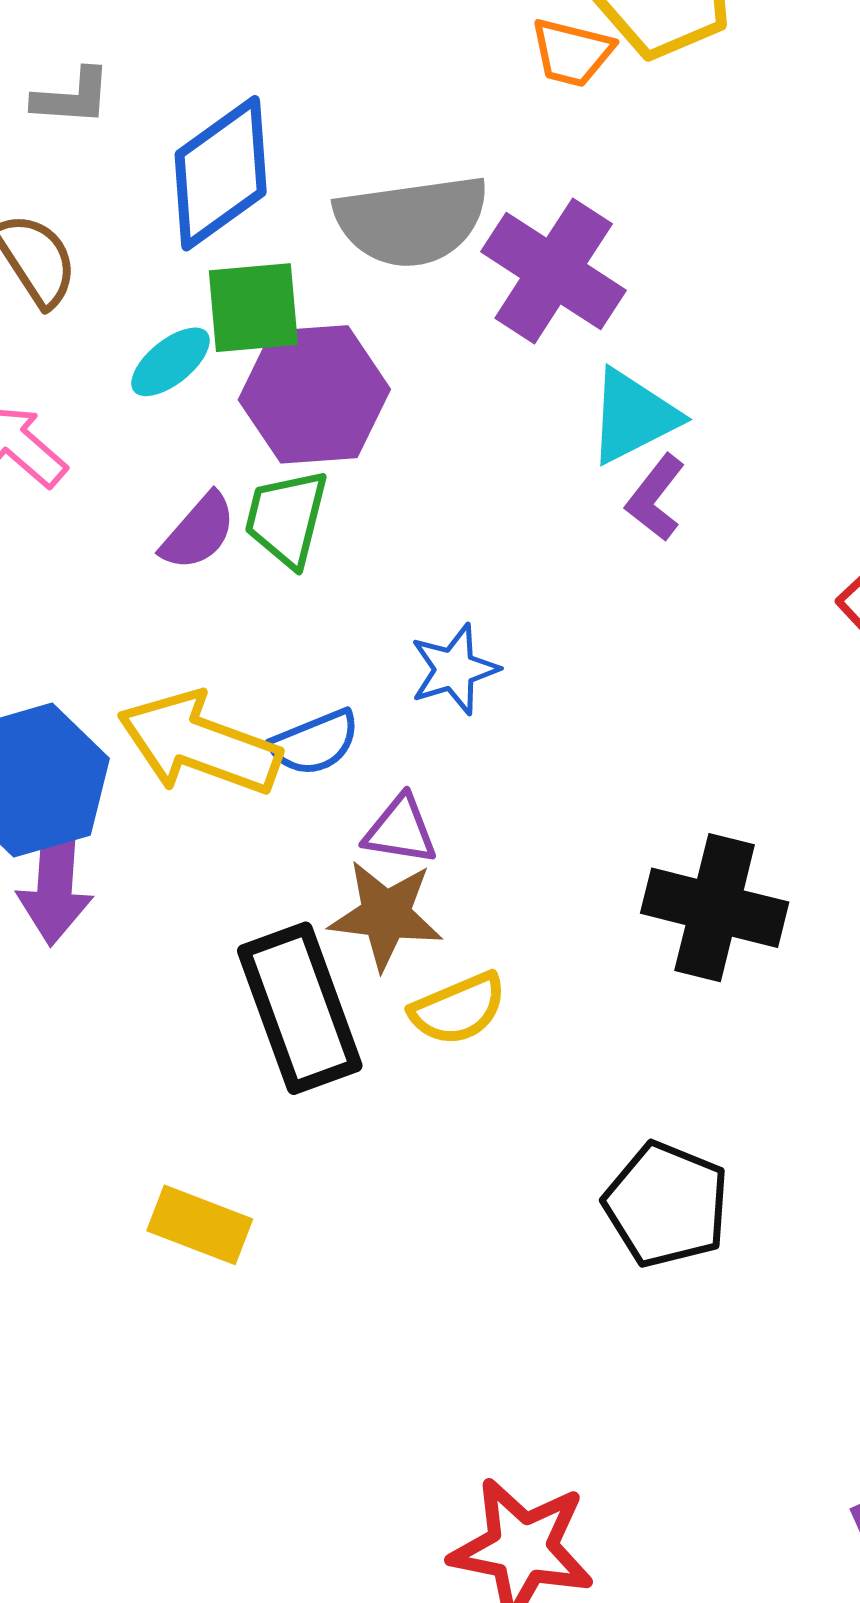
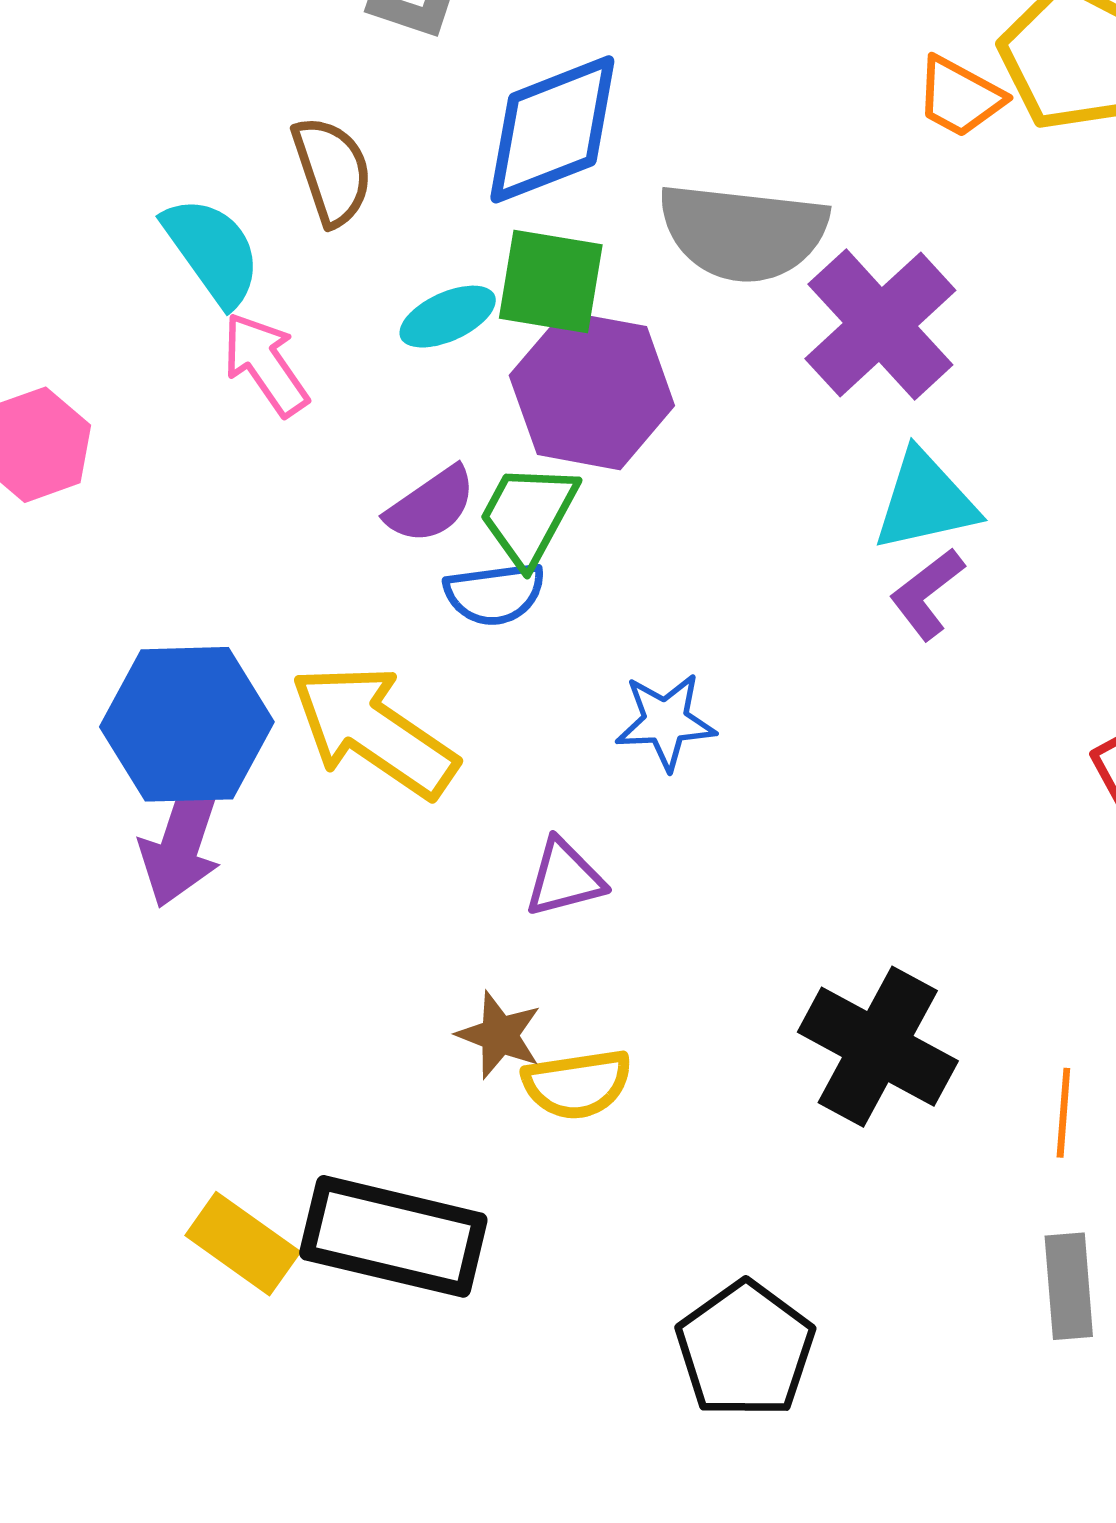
blue semicircle: (315, 743) -> (495, 594), moved
purple triangle: (400, 830) -> (564, 878), turned -38
brown star: (386, 915) -> (499, 1035), moved, size x0.7
black rectangle: (300, 1008) -> (393, 1236), moved, turned -71

